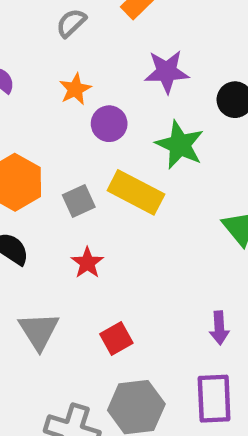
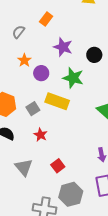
purple star: (167, 72) -> (63, 47), turned 30

